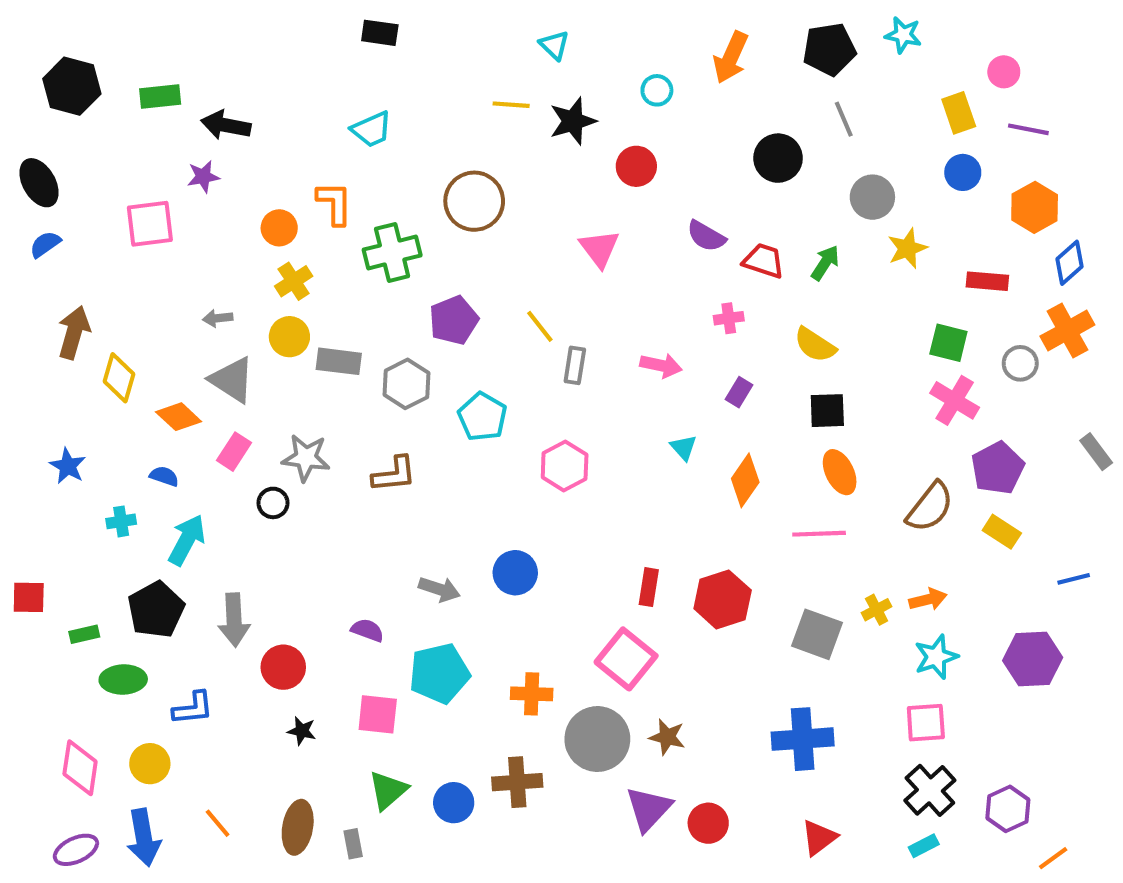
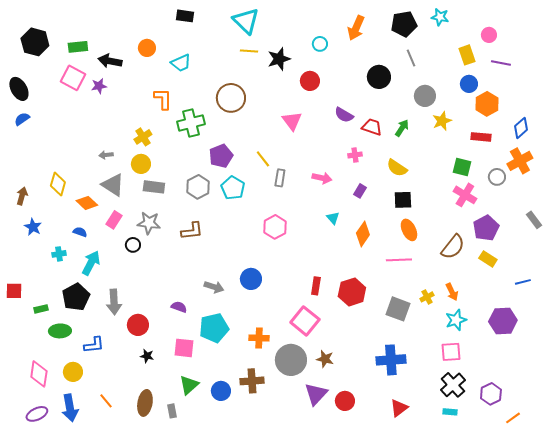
cyan triangle: (554, 45) -> (246, 21), moved, size x1.8
orange hexagon: (1035, 207) -> (487, 104), moved
pink square: (150, 224) -> (73, 78), moved, turned 35
orange circle: (279, 228) -> (147, 48), moved
brown arrow: (74, 333) -> (22, 196), moved, size x0.7
gray rectangle: (339, 361) -> (154, 187), moved
cyan pentagon: (482, 417) -> (233, 188), moved
orange arrow: (928, 599) -> (452, 292), turned 78
cyan rectangle: (924, 846) -> (450, 412), turned 32

